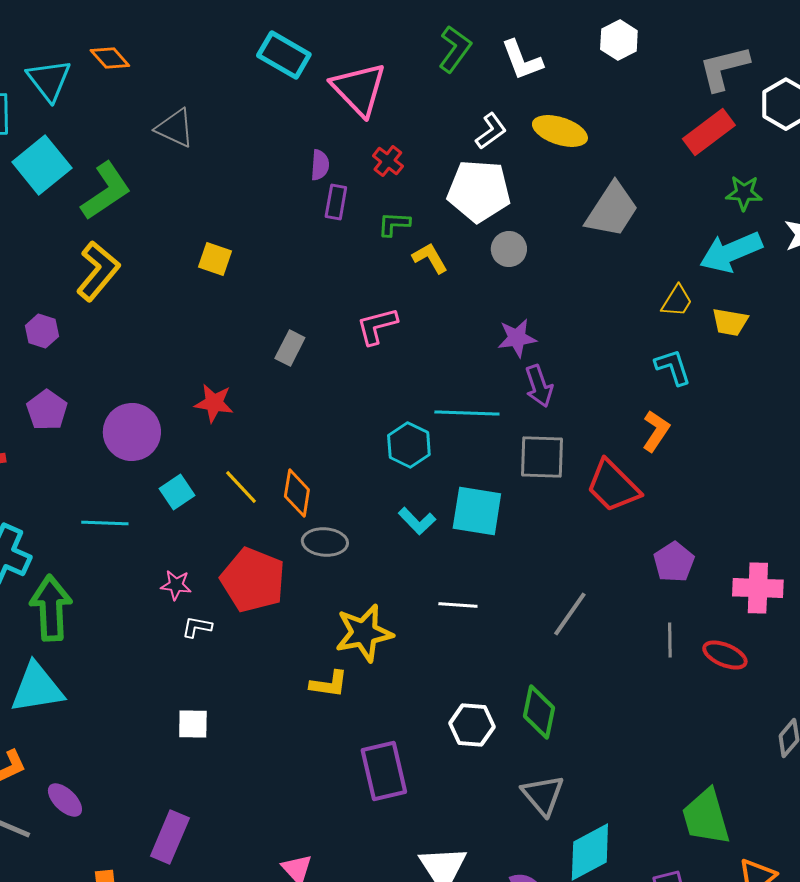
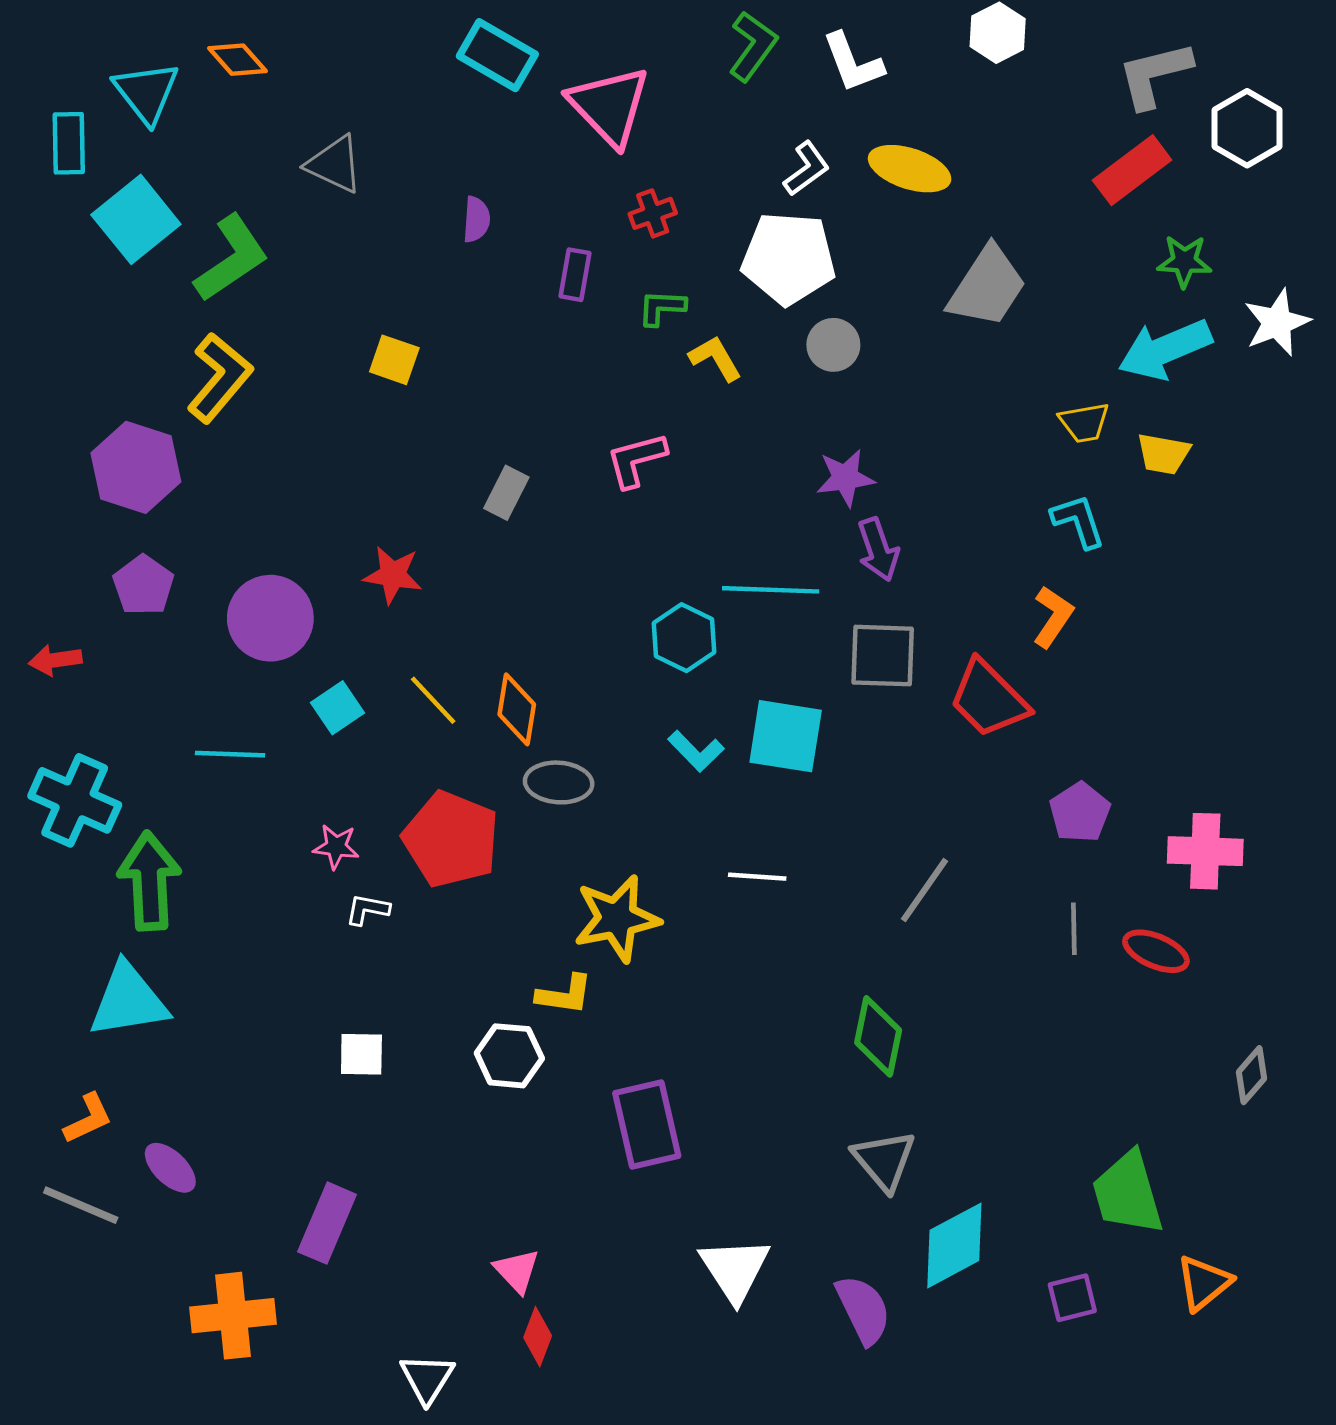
red cross: (388, 161) -> (653, 213), turned 32
purple semicircle: (320, 165) -> (476, 219), moved
yellow trapezoid: (677, 301) -> (1084, 423), turned 48
purple hexagon: (42, 331) -> (136, 467), size x1.8
white hexagon: (472, 725) -> (509, 1056), moved

